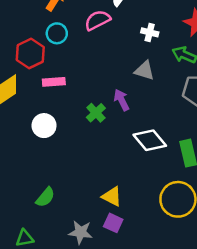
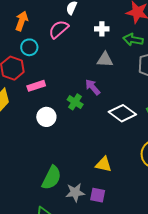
white circle: (44, 126) -> (46, 117), moved
green semicircle: (45, 197) -> (52, 178), size x1.4
purple square: (113, 223) -> (98, 195), moved
gray star: (81, 232) -> (75, 192), moved

